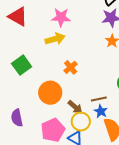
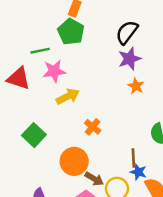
pink star: (61, 17) -> (54, 71), moved
brown line: (99, 99) -> (133, 158), turned -70
brown arrow: (75, 107) -> (94, 179), moved

